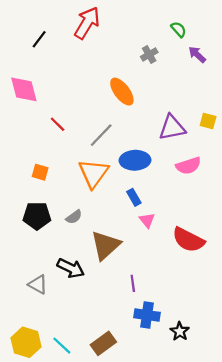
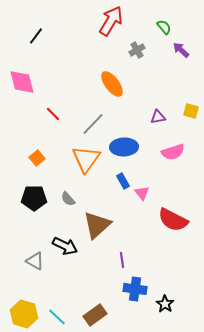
red arrow: (87, 23) -> (111, 21), moved
purple triangle: (172, 128) -> (158, 117), size x0.6
orange square: (40, 172) -> (37, 158), turned 35
gray semicircle: (74, 217) -> (68, 199), turned 84
pink triangle: (147, 220) -> (142, 193), moved

